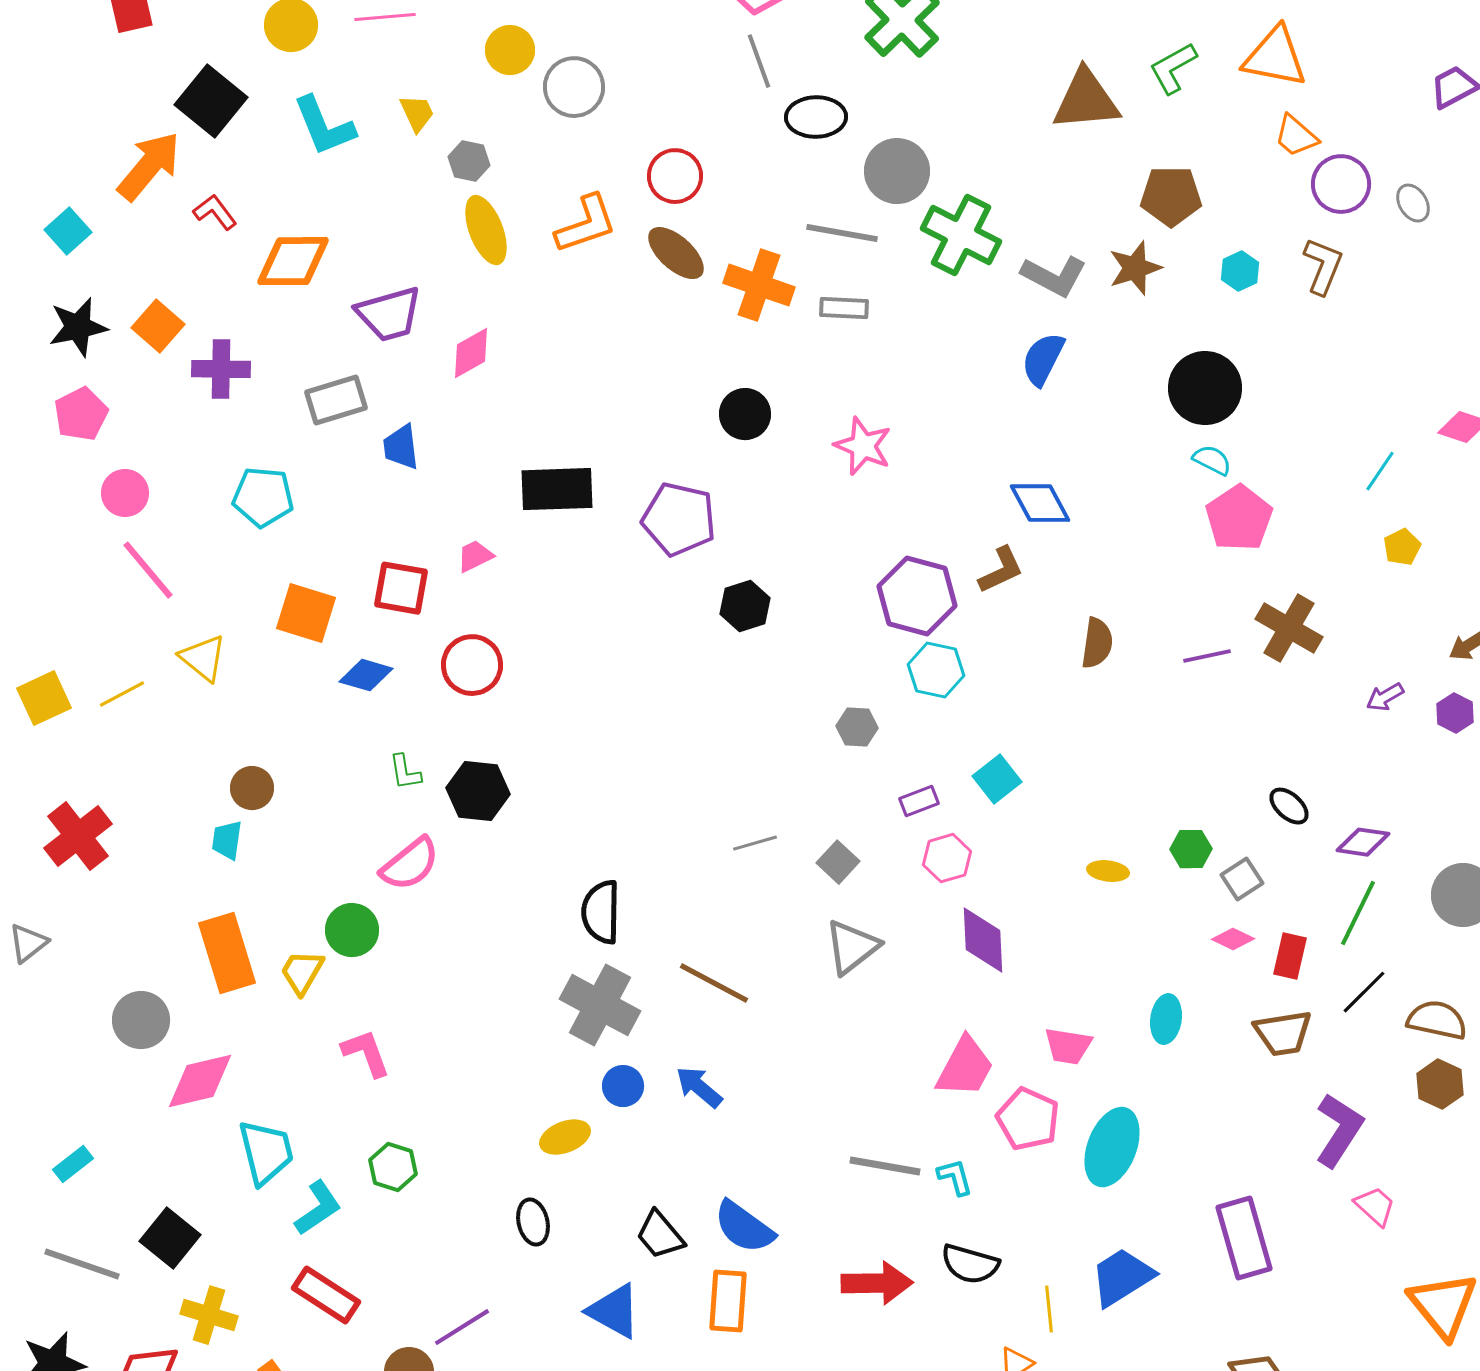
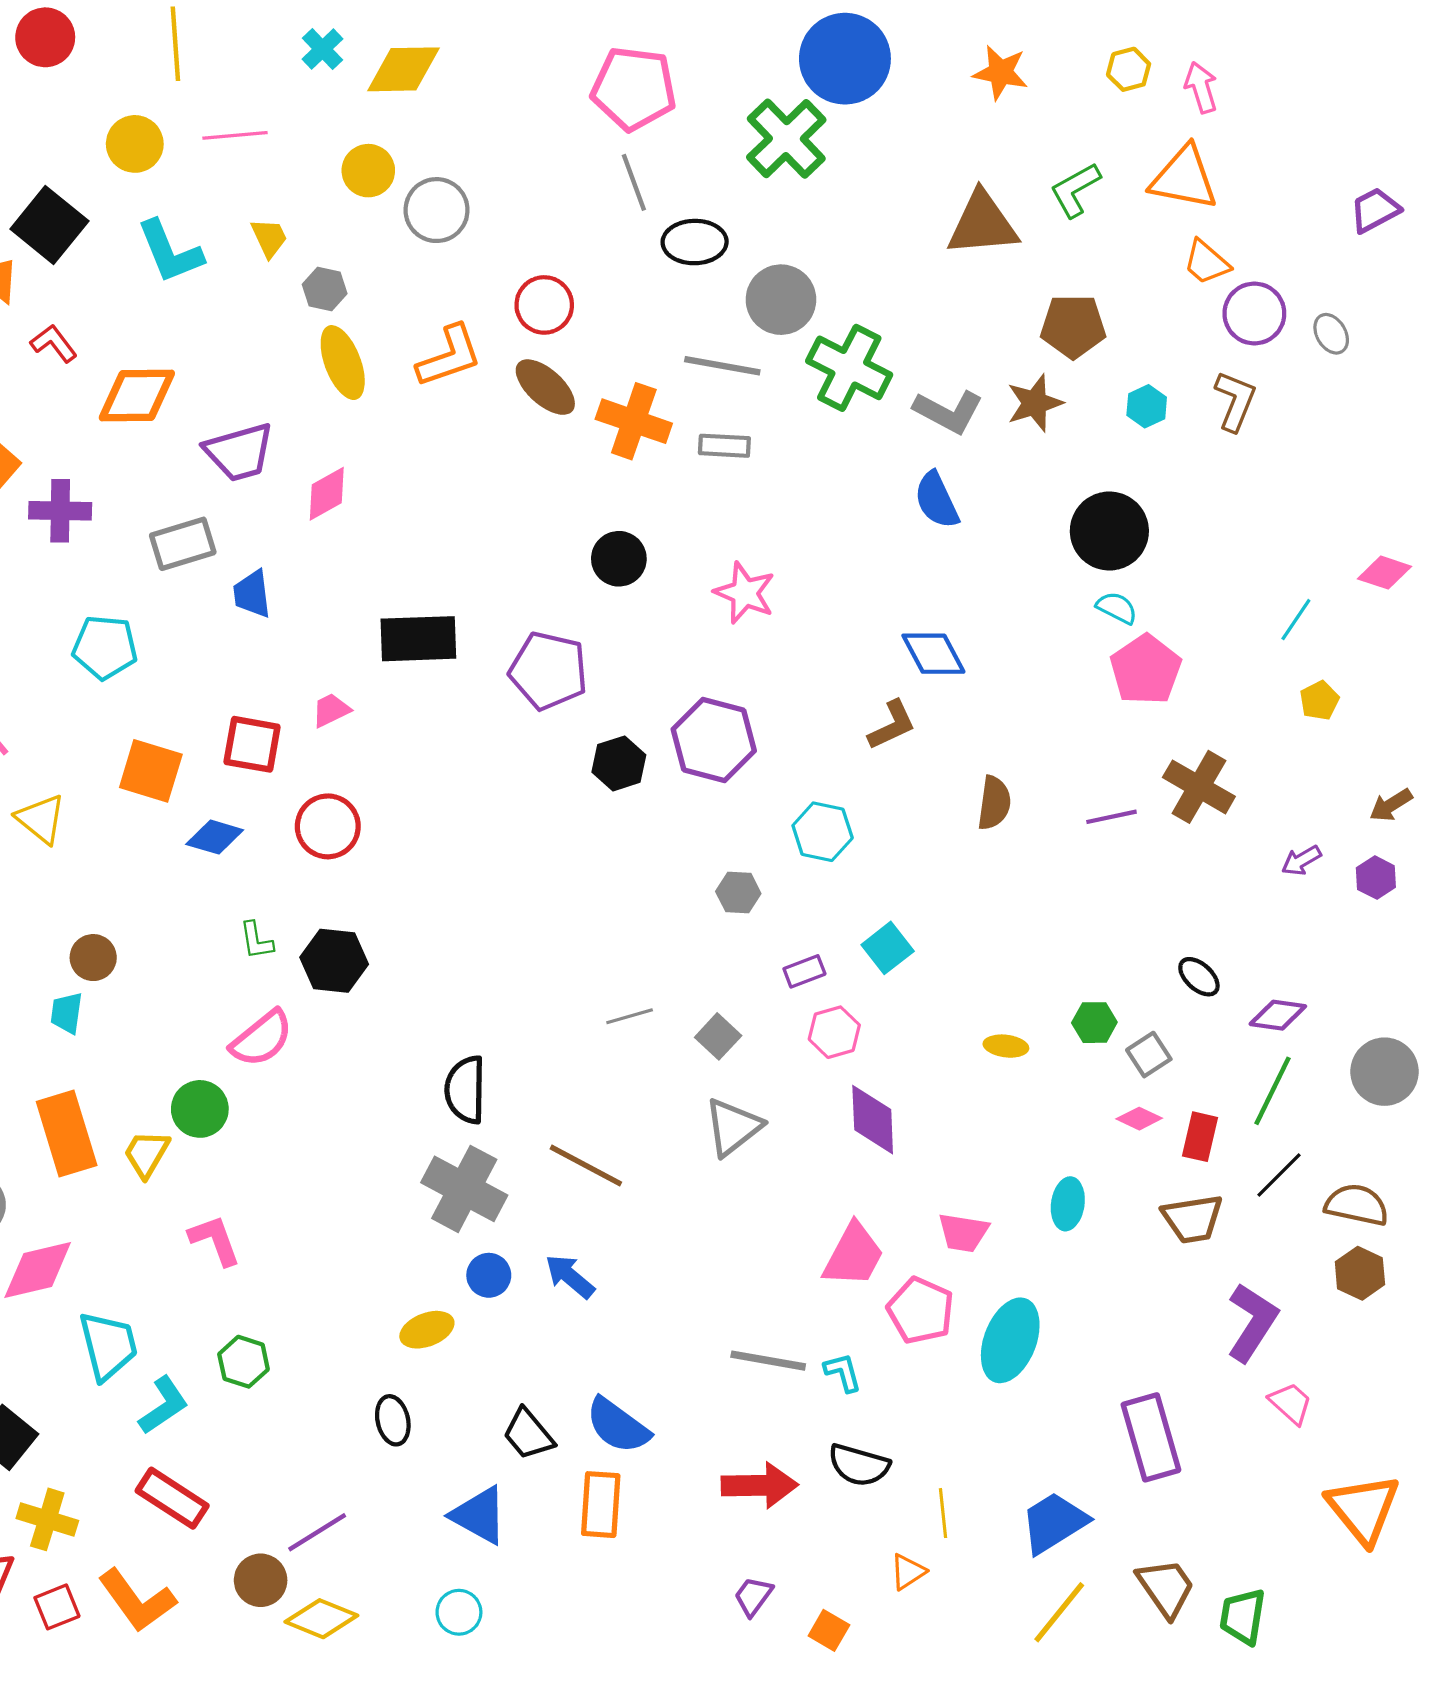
blue semicircle: (1043, 359) -> (937, 500), turned -52
purple hexagon: (917, 596) -> (714, 740), moved
blue trapezoid: (1122, 1277) -> (1054, 1523), moved

